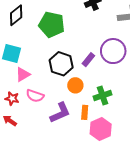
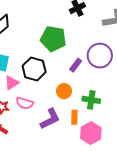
green pentagon: (52, 25) -> (53, 39), moved
black hexagon: (61, 64) -> (34, 69), moved
green cross: (103, 96) -> (91, 100), turned 30

